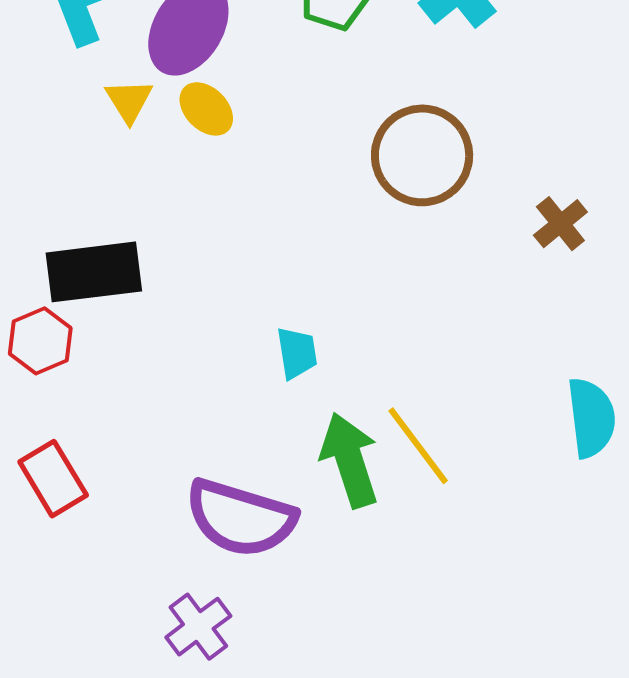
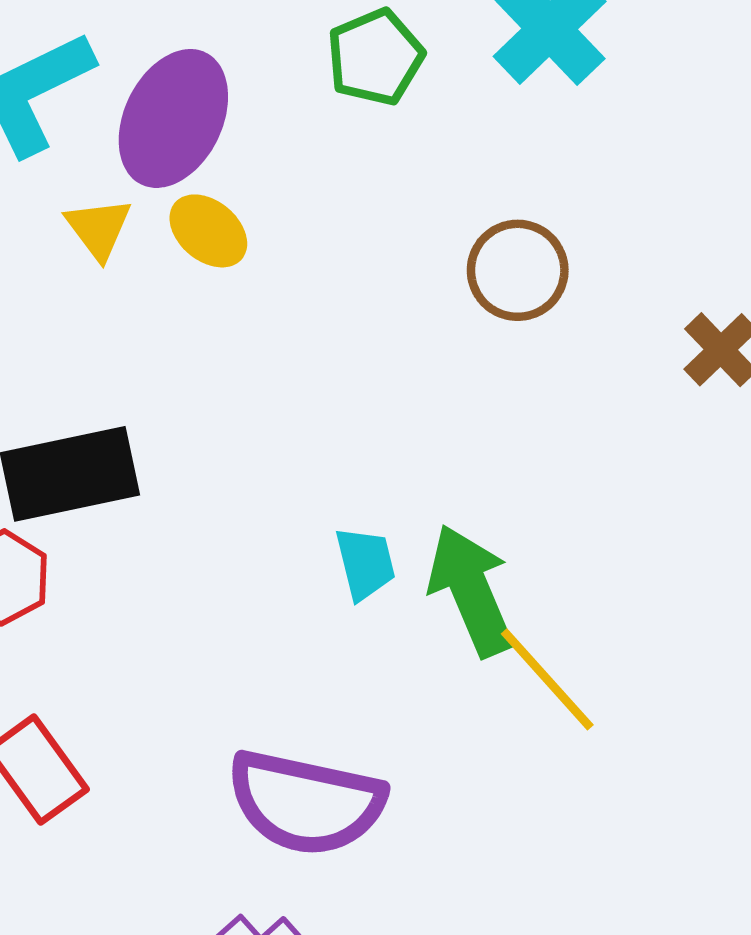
brown circle: (422, 155) -> (518, 270), size x0.7
green arrow: (350, 460) -> (471, 590), moved

